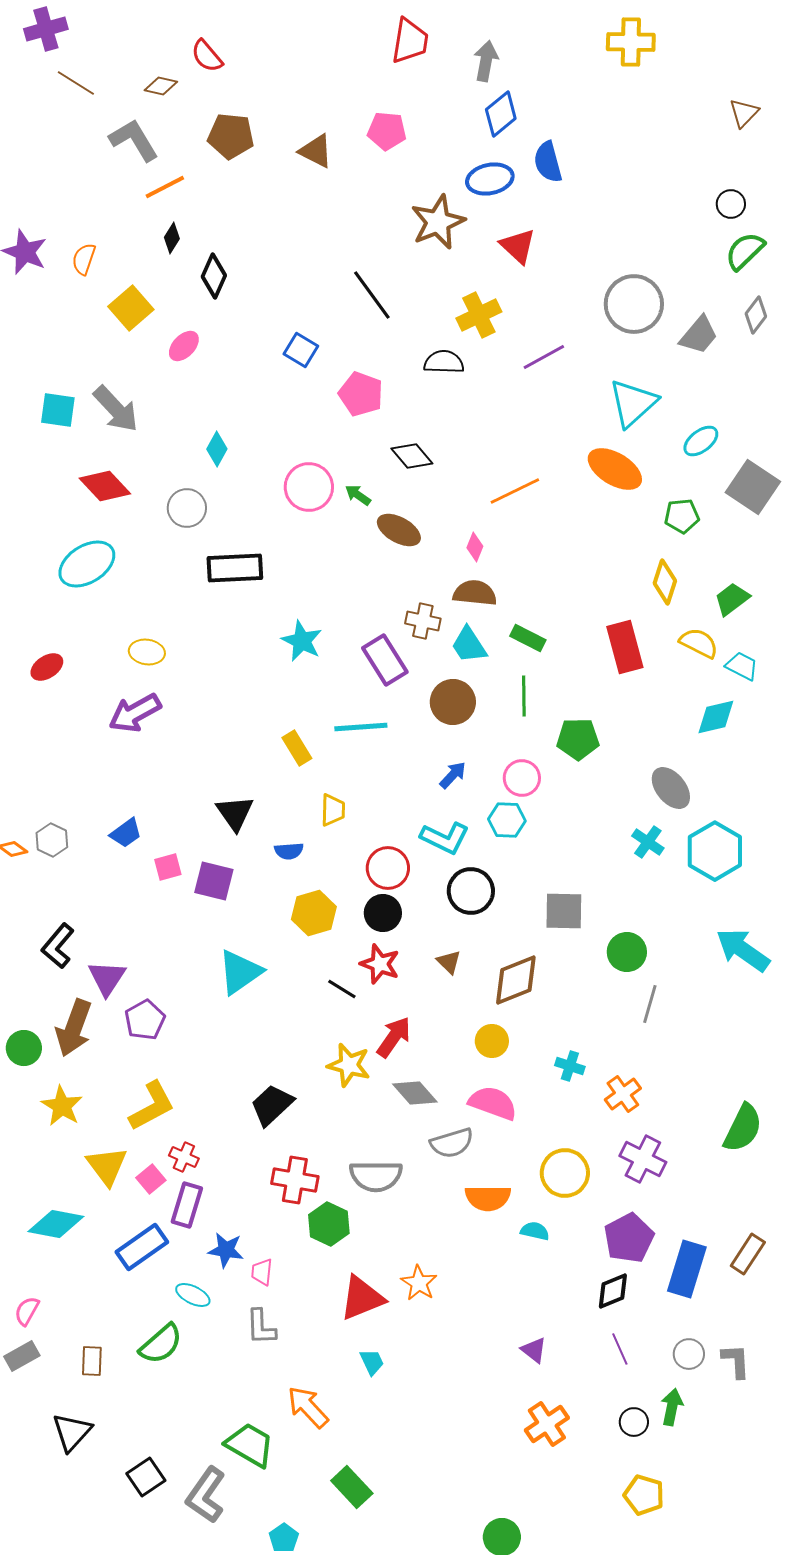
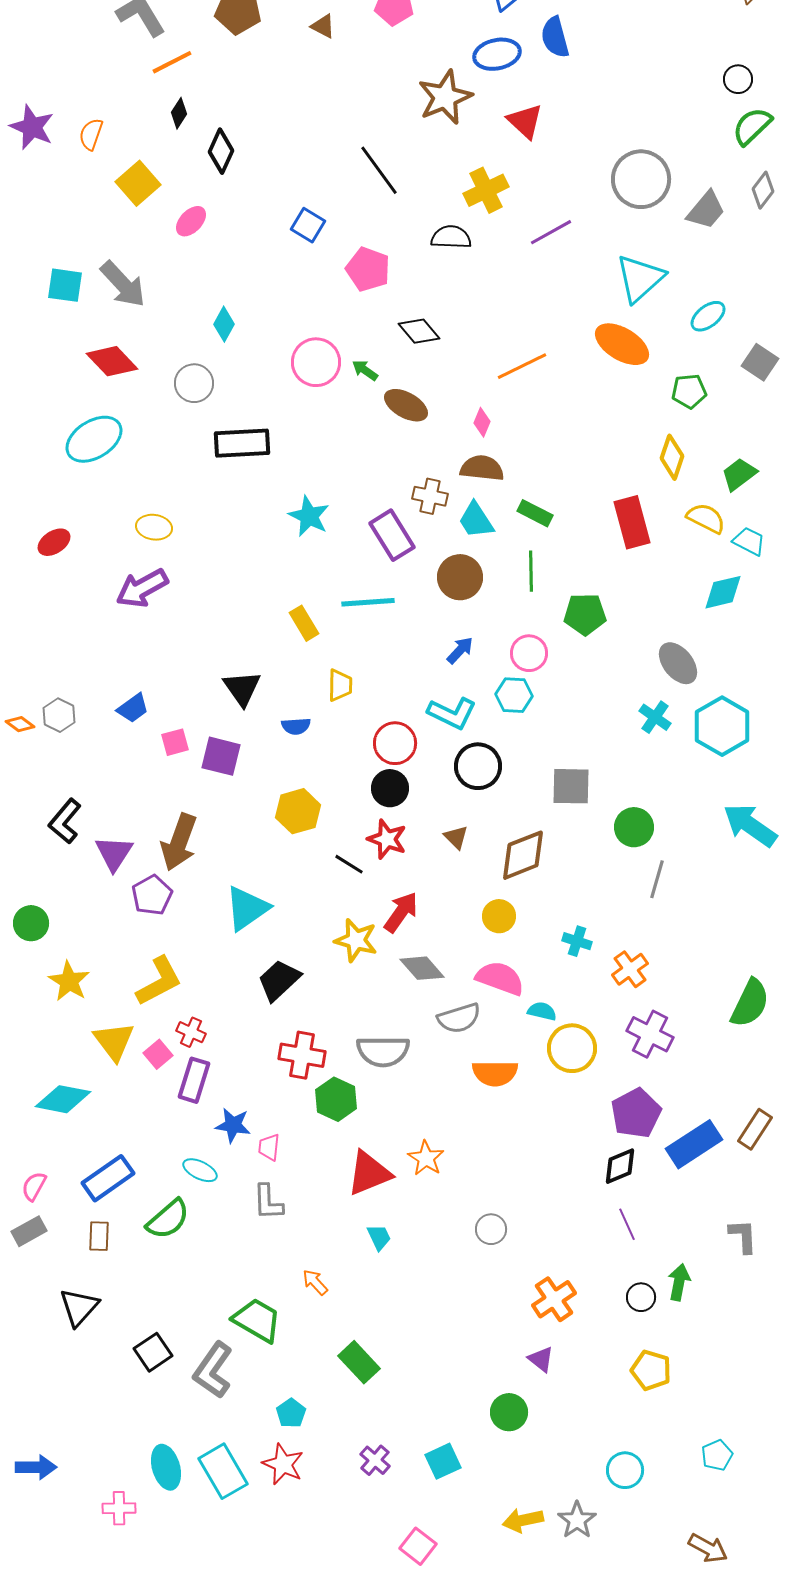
brown triangle: (316, 151) -> (323, 26), size x0.7
gray square: (753, 487) -> (760, 362), size x0.7
yellow hexagon: (314, 913) -> (298, 811), moved
cyan triangle: (240, 972) -> (247, 908), moved
brown arrow: (74, 1028) -> (179, 842), moved
cyan semicircle: (535, 1231) -> (542, 1011), moved
blue rectangle: (142, 1247) -> (108, 1178), moved
blue rectangle: (687, 1269) -> (694, 1144), turned 40
purple triangle: (534, 1350) -> (541, 1359), moved
gray circle: (689, 1354) -> (491, 1229), moved
orange arrow: (308, 1407) -> (315, 1282), size x0.6

